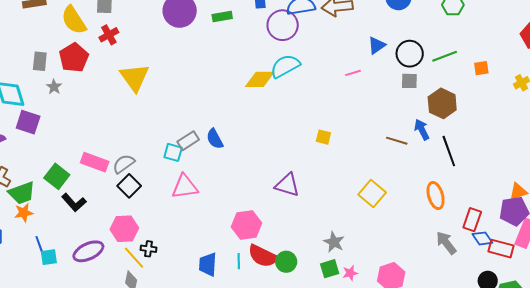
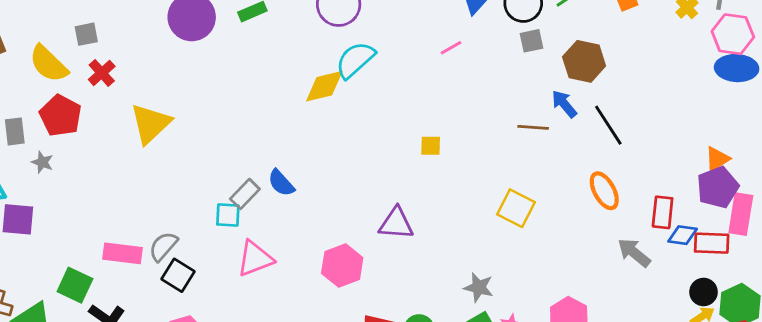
yellow triangle: (134, 77) -> (151, 124), turned 36
pink hexagon: (247, 225) -> (342, 265), moved
blue diamond: (482, 238) -> (683, 235), turned -35

